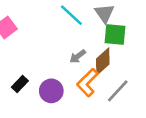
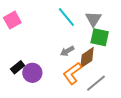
purple circle: (51, 91) -> (32, 73), moved

